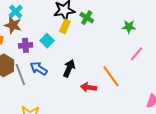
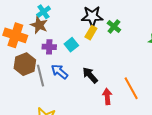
black arrow: (69, 68) -> (90, 75), turned -72
red arrow: (89, 87) -> (107, 97), turned 70

